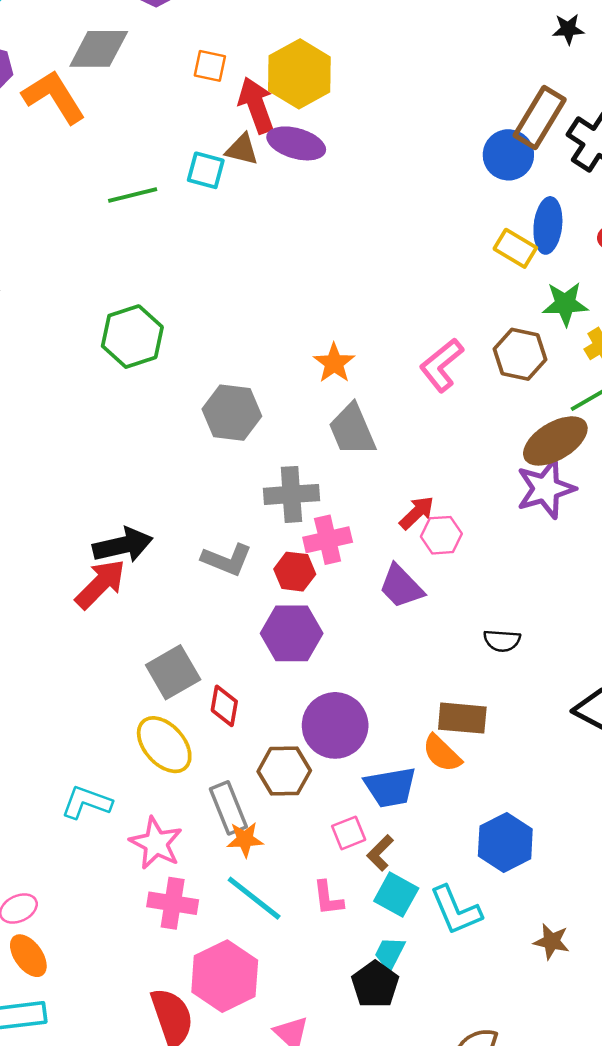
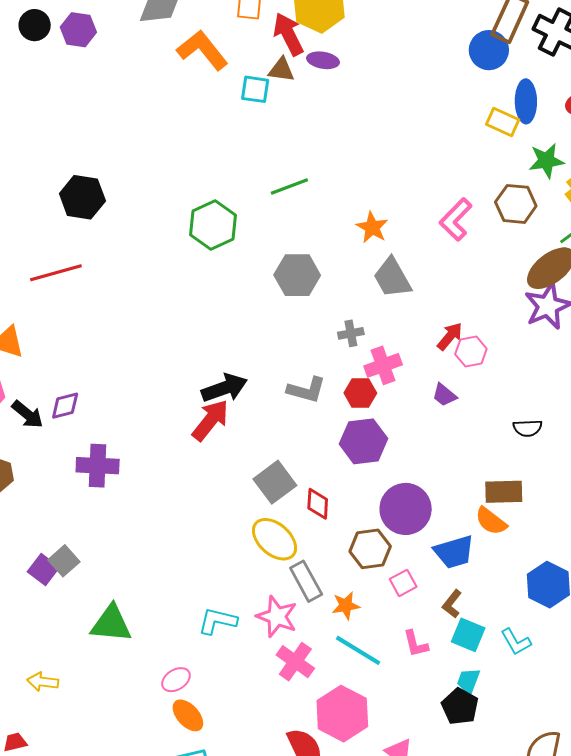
orange L-shape: (54, 97) -> (202, 50), moved
purple ellipse: (296, 143) -> (323, 60), size x0.7
green line: (133, 195) -> (289, 186), moved
gray cross: (291, 494) -> (351, 333), size x0.6
purple trapezoid: (401, 586) -> (444, 395), size x0.7
cyan L-shape: (87, 802) -> (218, 621), moved
gray rectangle: (228, 808) -> (306, 581), moved
pink square: (349, 833) -> (403, 583), moved
pink cross: (173, 903) -> (295, 662), turned 33
cyan L-shape: (456, 910) -> (516, 642), size x0.7

